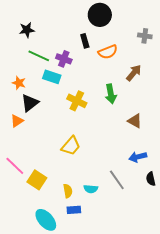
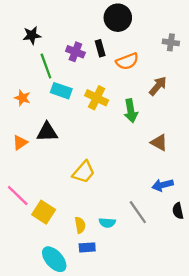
green line: (39, 56) -> (46, 66), turned 45
purple cross: (64, 59) -> (75, 52), moved
yellow cross: (77, 101) -> (97, 98), moved
black triangle: (30, 103) -> (47, 132), moved, turned 36

